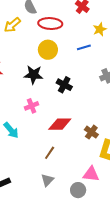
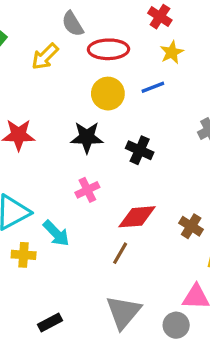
yellow star: (100, 29) -> (172, 52), moved
blue line: (84, 47) -> (153, 87), moved
brown line: (50, 153) -> (120, 253), moved
gray triangle: (47, 180) -> (123, 312), size x1.6

